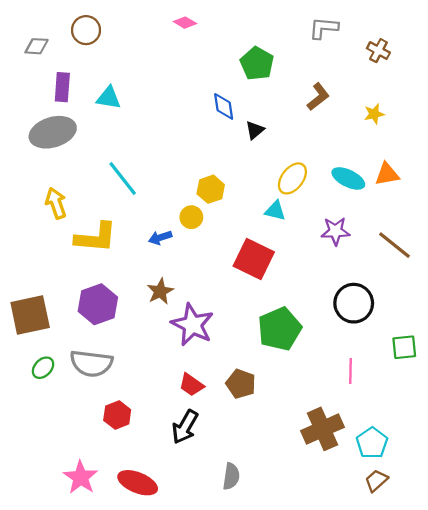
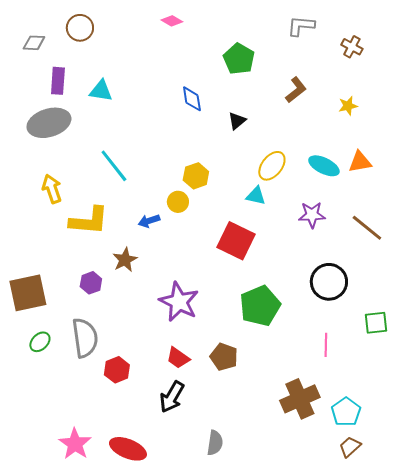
blue diamond: (224, 106) -> (192, 99), moved
brown star: (160, 291) -> (125, 260), moved
purple hexagon: (98, 304) -> (91, 283), size x0.6
gray semicircle: (91, 363) -> (85, 338), turned -105
red hexagon: (117, 415) -> (117, 370), moved

